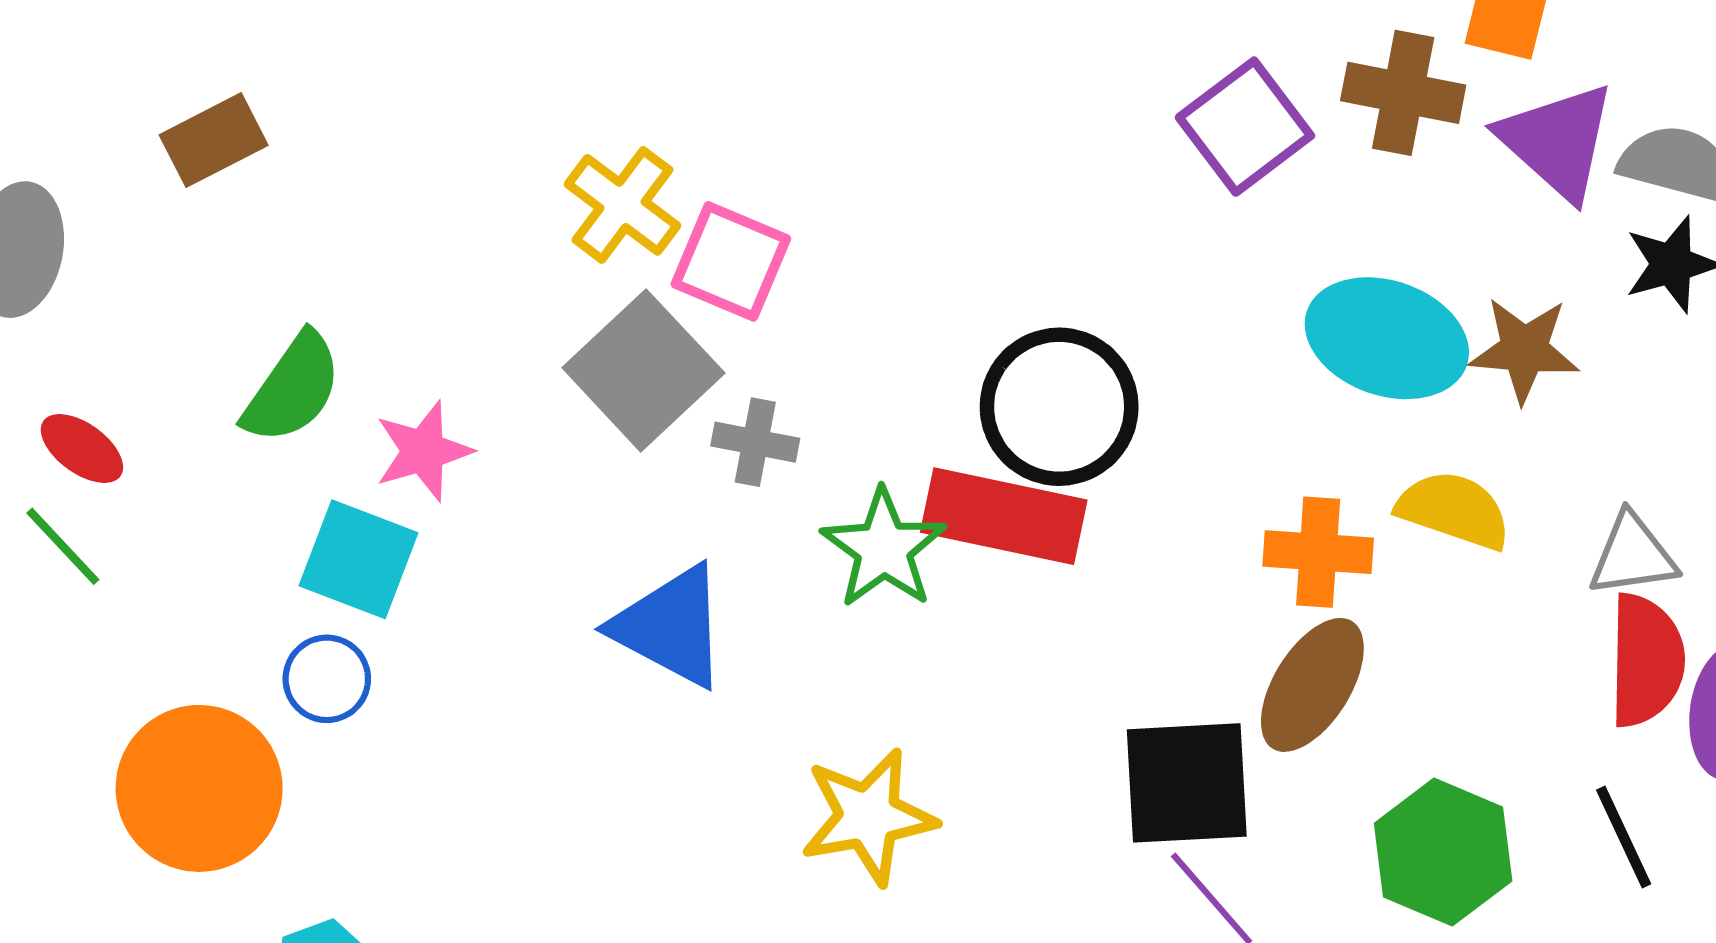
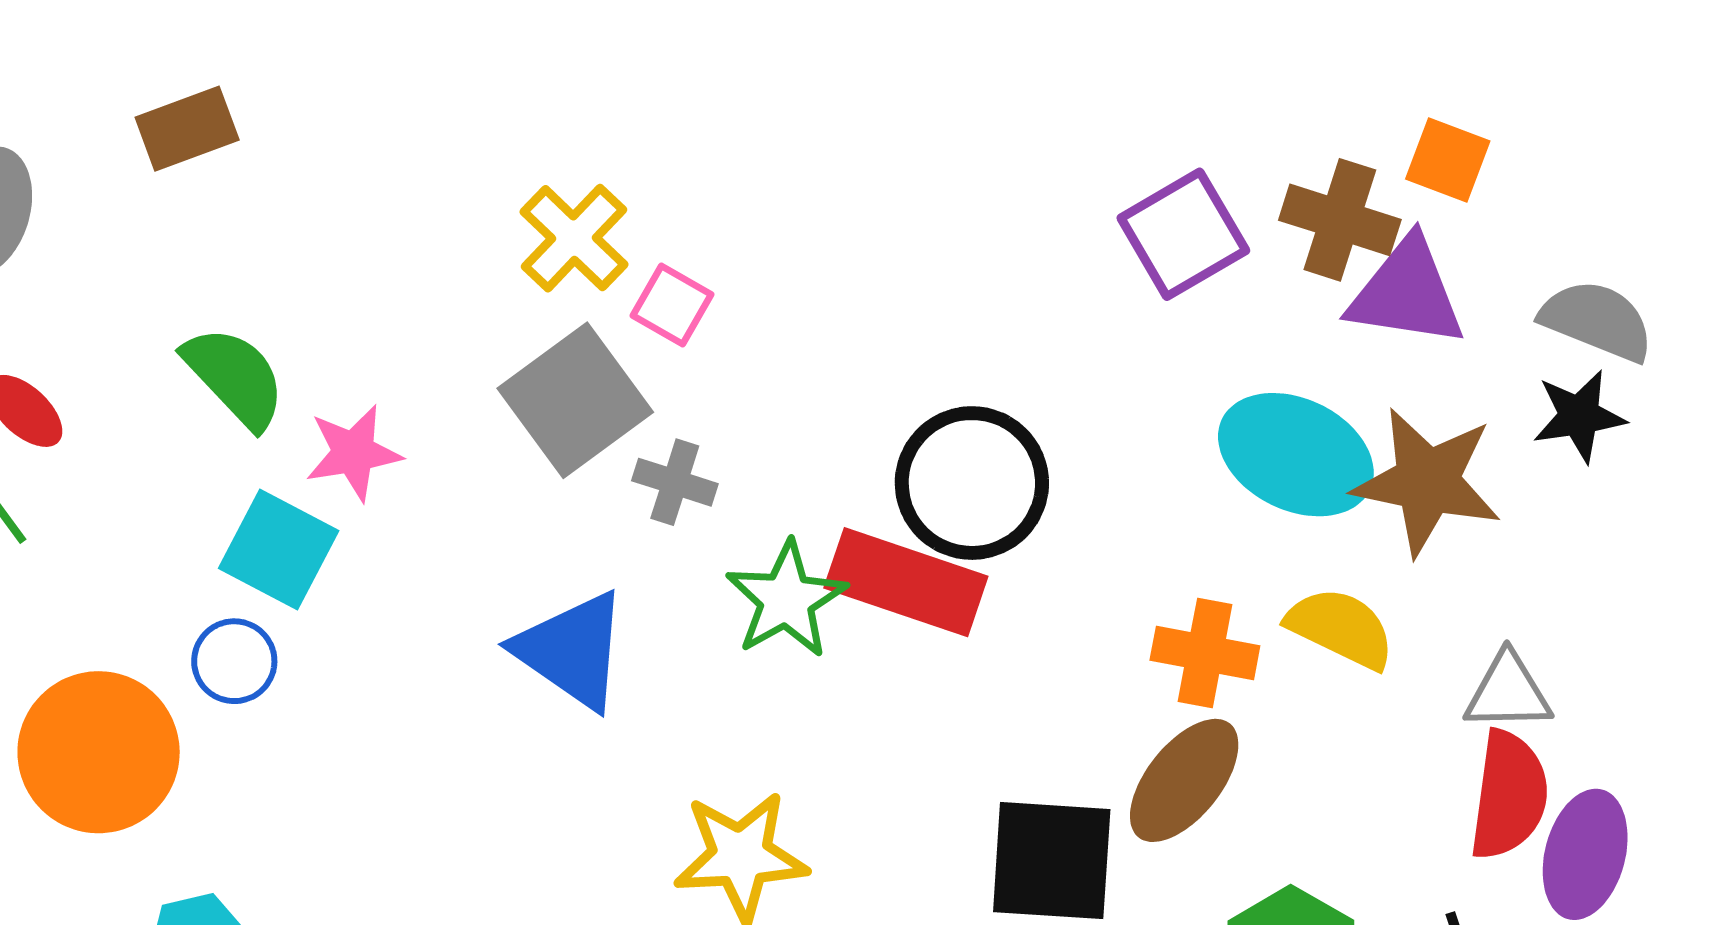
purple triangle: (1557, 141) -> (1407, 293), moved, turned -40
pink square: (731, 261) -> (672, 305), size x0.7
brown star: (1524, 350) -> (1427, 482), size x1.4
green semicircle: (293, 388) -> (235, 377), turned -85

